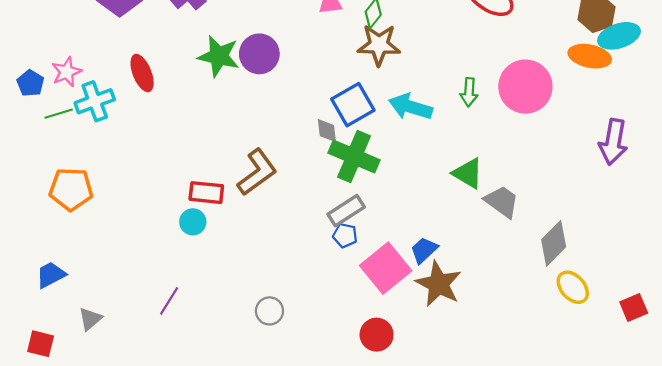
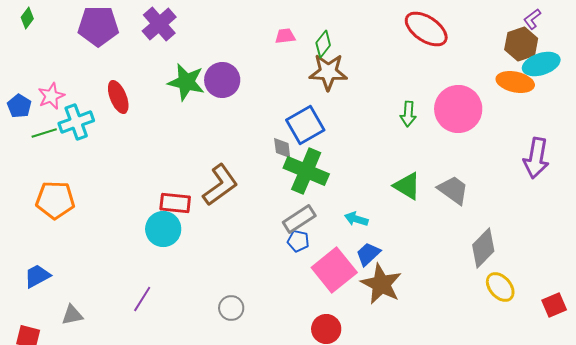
cyan arrow: (410, 107) -> (356, 219), moved, size x0.6
gray trapezoid: (502, 202) -> (453, 190), moved
cyan circle: (193, 222) -> (163, 229), size x1.5
gray triangle: (90, 319) -> (72, 315), turned 30

